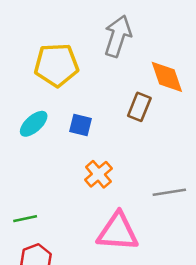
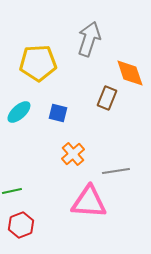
gray line: (169, 192) -> (116, 171), moved

